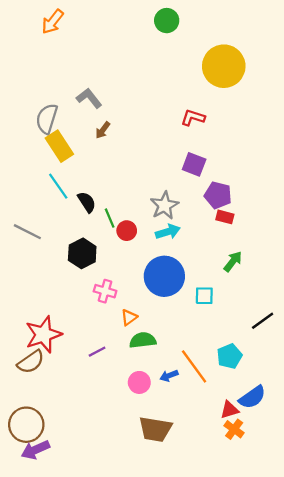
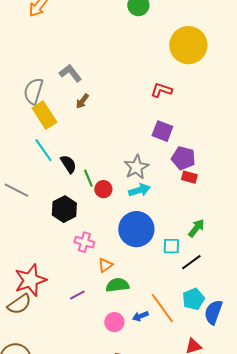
green arrow: (233, 261) -> (196, 228), moved
black line: (263, 321) -> (191, 262), moved
blue semicircle: (252, 397) -> (213, 312), moved, turned 145

